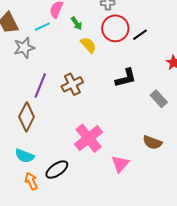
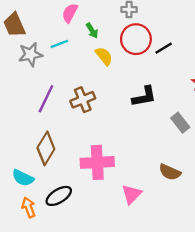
cyan line: (42, 27) -> (59, 44), moved
brown diamond: (27, 117) -> (46, 148), moved
pink cross: (89, 138) -> (97, 162), turned 32

